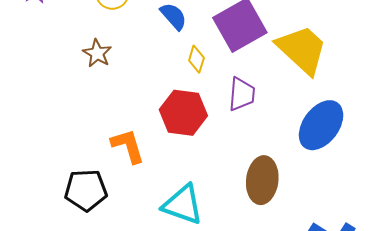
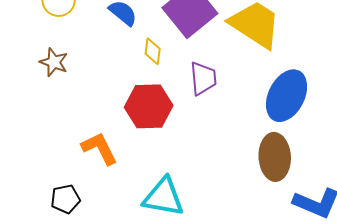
brown ellipse: (262, 180) -> (275, 157), moved
black pentagon: (86, 190) -> (65, 199), size x0.7

